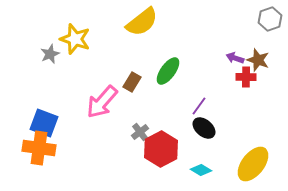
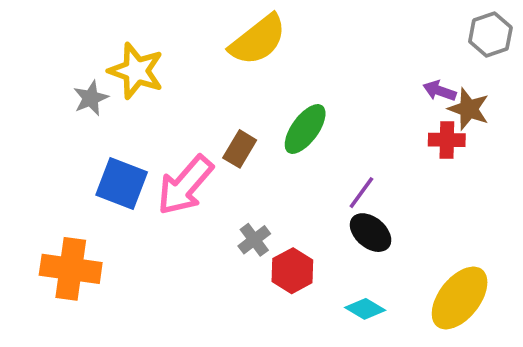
purple arrow: (235, 58) -> (440, 91), moved
blue square: (44, 123) -> (122, 183), moved
red hexagon: (161, 149) -> (292, 271), size x0.7

